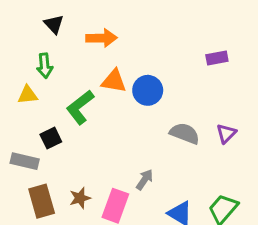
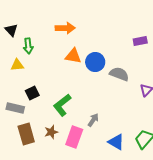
black triangle: (54, 24) -> (11, 30), moved
green L-shape: (80, 107) -> (62, 105), moved
gray semicircle: (185, 133) -> (119, 74), moved

